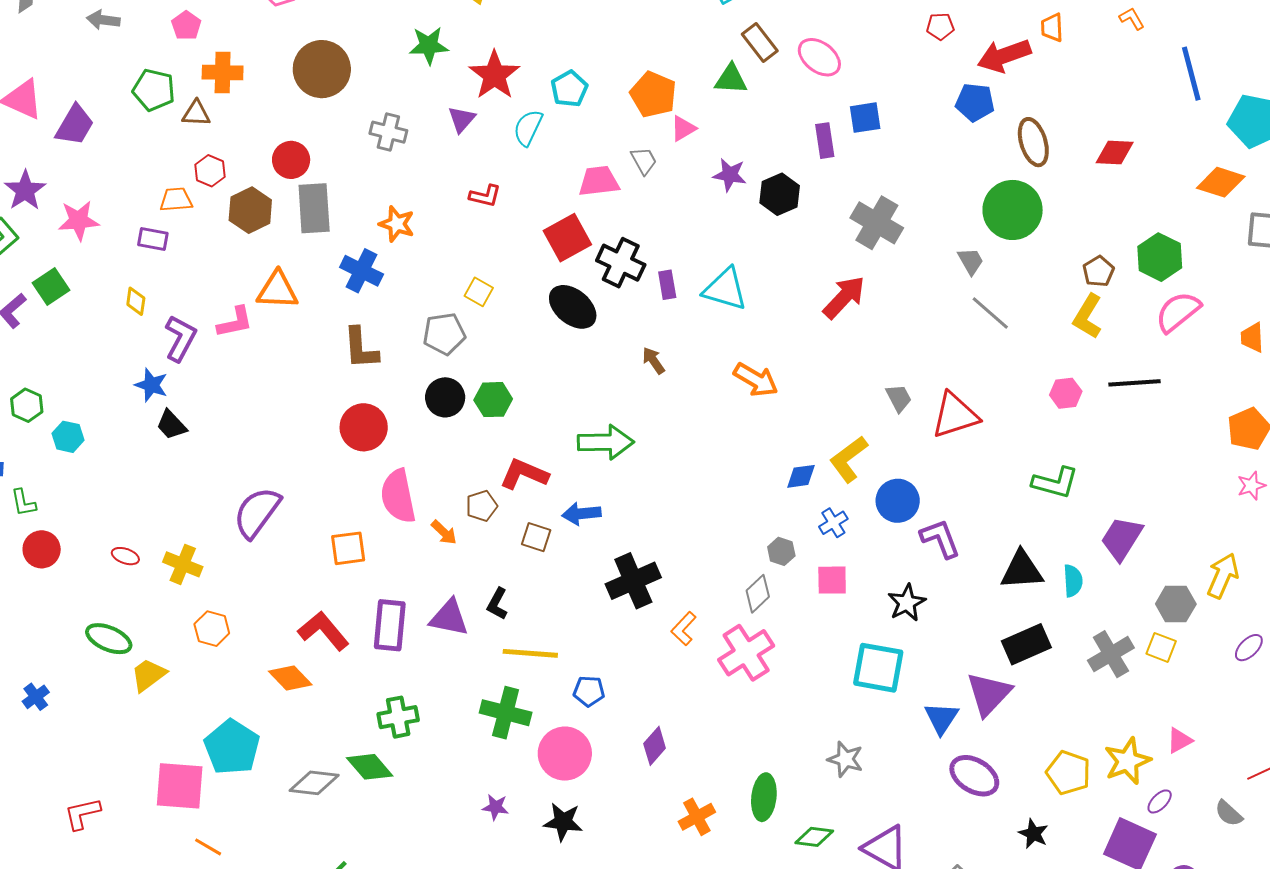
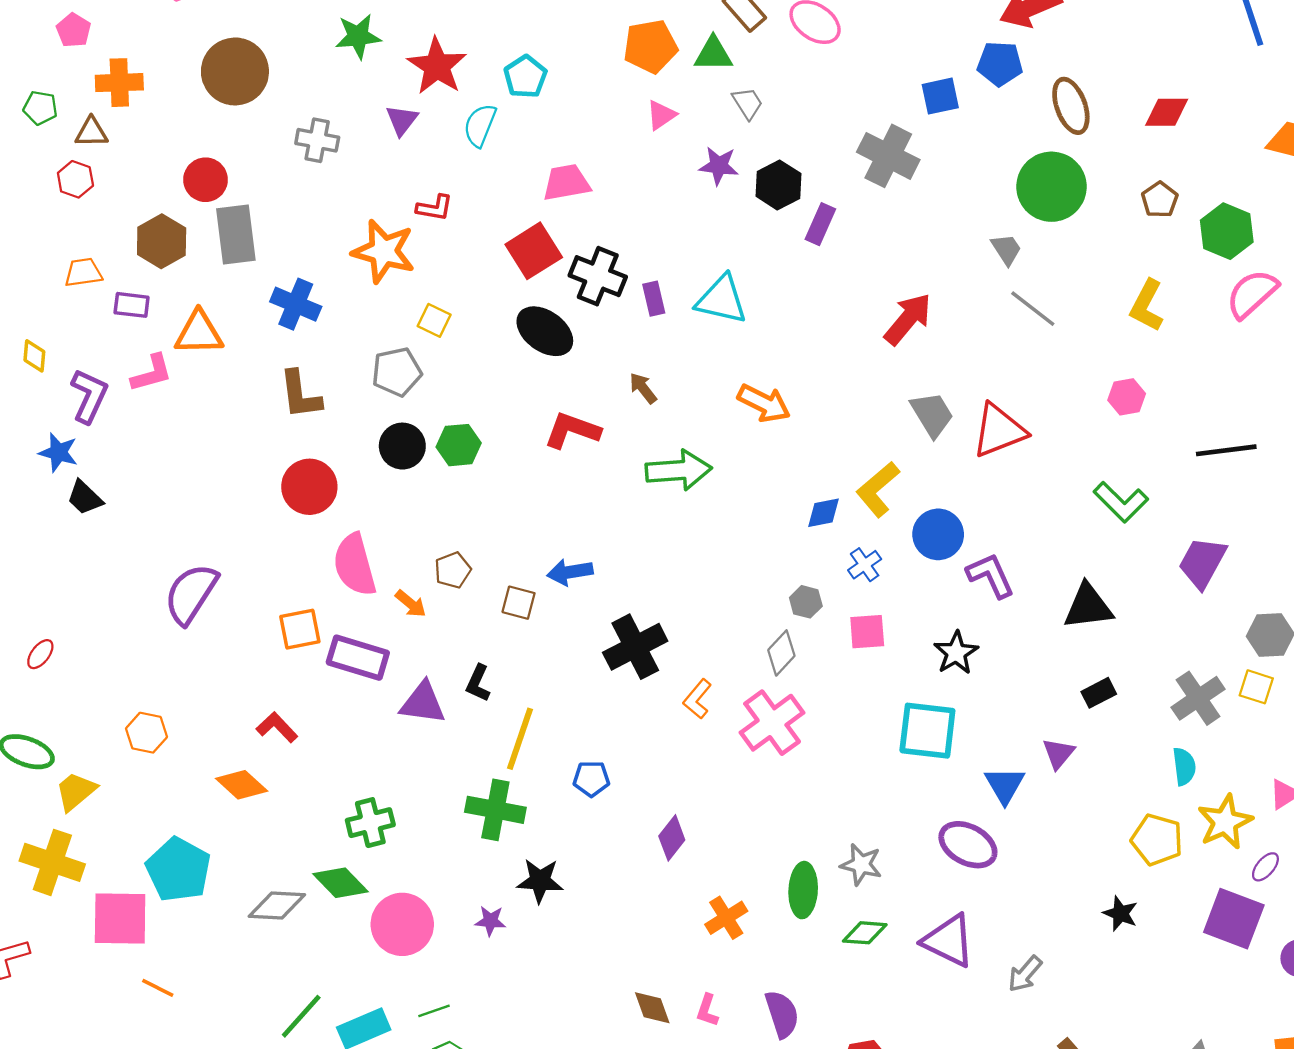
green pentagon: (154, 90) -> (40, 108), size x0.7
orange pentagon: (653, 94) -> (650, 46), moved, turned -30
blue square: (865, 118) -> (940, 96), moved
purple rectangle: (825, 141) -> (820, 224), moved, turned 36
gray trapezoid: (644, 161) -> (748, 103), moved
red hexagon: (210, 171) -> (75, 179), moved
orange trapezoid: (176, 200) -> (83, 272), moved
gray cross: (877, 223) -> (888, 156), moved
orange star: (397, 224) -> (384, 251), moved, size x1.5
purple rectangle: (153, 239) -> (132, 305), moved
brown pentagon: (1098, 271) -> (1160, 200), moved
red arrow: (844, 297) -> (908, 319), moved
black line: (1135, 383) -> (1226, 450), moved
gray trapezoid: (899, 398) -> (932, 414), size x1.4
green arrow: (606, 442) -> (679, 470), moved
red L-shape: (524, 474) -> (572, 430), moved
green L-shape: (1055, 483) -> (1121, 502), turned 33
red ellipse: (125, 556) -> (40, 654), turned -68
yellow cross: (183, 564) -> (52, 862), moved, size x1.4
cyan semicircle: (1073, 581) -> (1184, 766), moved
purple rectangle: (390, 625) -> (358, 658), moved, turned -75
red L-shape: (323, 631) -> (277, 727), size x0.7
black rectangle: (1026, 644) -> (1099, 693), size x0.6
yellow line: (530, 653) -> (520, 739), turned -72
purple triangle: (989, 694) -> (1058, 753), size x0.6
pink circle: (565, 754) -> (402, 924), moved
gray star: (845, 759) -> (861, 865), moved
purple ellipse: (974, 776) -> (968, 845), moved
black star: (563, 822) -> (540, 881), moved

